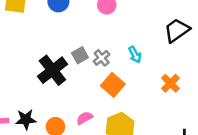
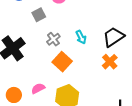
black trapezoid: (177, 30) -> (113, 37), moved
gray square: (80, 55) -> (39, 15), moved

